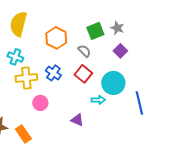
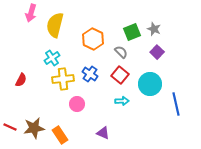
cyan cross: (15, 57) -> (52, 58), turned 35
cyan arrow: (98, 100) -> (122, 101), moved
purple triangle: (77, 120) -> (103, 133), moved

